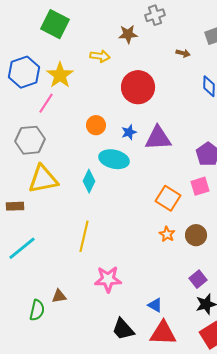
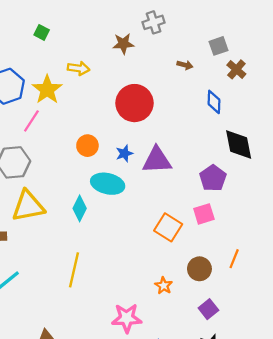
green square: (55, 24) -> (42, 32), size x0.5
yellow arrow: (100, 56) -> (78, 68), moved
orange star: (167, 234) -> (164, 286), moved
pink star: (108, 279) -> (127, 318), moved
purple square: (198, 279) -> (208, 309), moved

